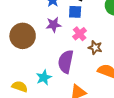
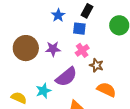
purple star: (54, 25) -> (53, 49), moved
purple semicircle: (66, 62) -> (66, 77), turned -145

